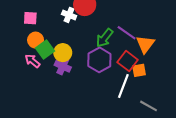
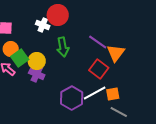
green arrow: (105, 38) -> (63, 47), moved, turned -48
purple hexagon: (99, 60) -> (72, 98), moved
orange square: (139, 70) -> (113, 94), moved
white line: (123, 86) -> (95, 93), turned 40

